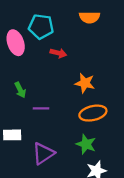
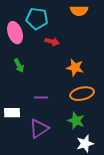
green arrow: (20, 90) -> (19, 66), moved
purple line: (41, 108) -> (41, 98), moved

